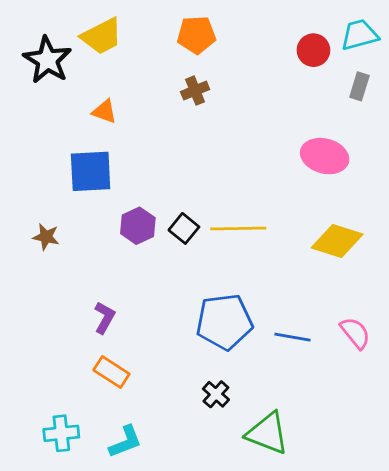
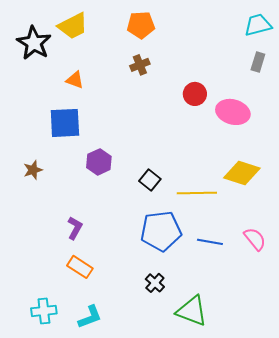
red circle: (313, 50) -> (195, 94), moved
black square: (184, 228) -> (150, 180), moved
yellow line: (238, 228) -> (197, 193), moved
brown star: (46, 237) -> (33, 170), turned -30

